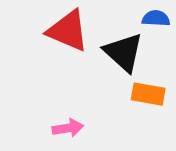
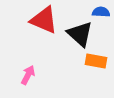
pink arrow: (68, 128) -> (28, 75), moved, turned -54

